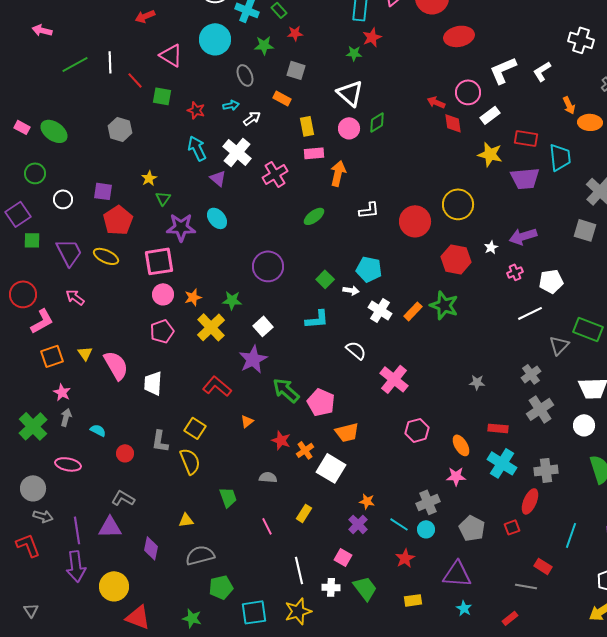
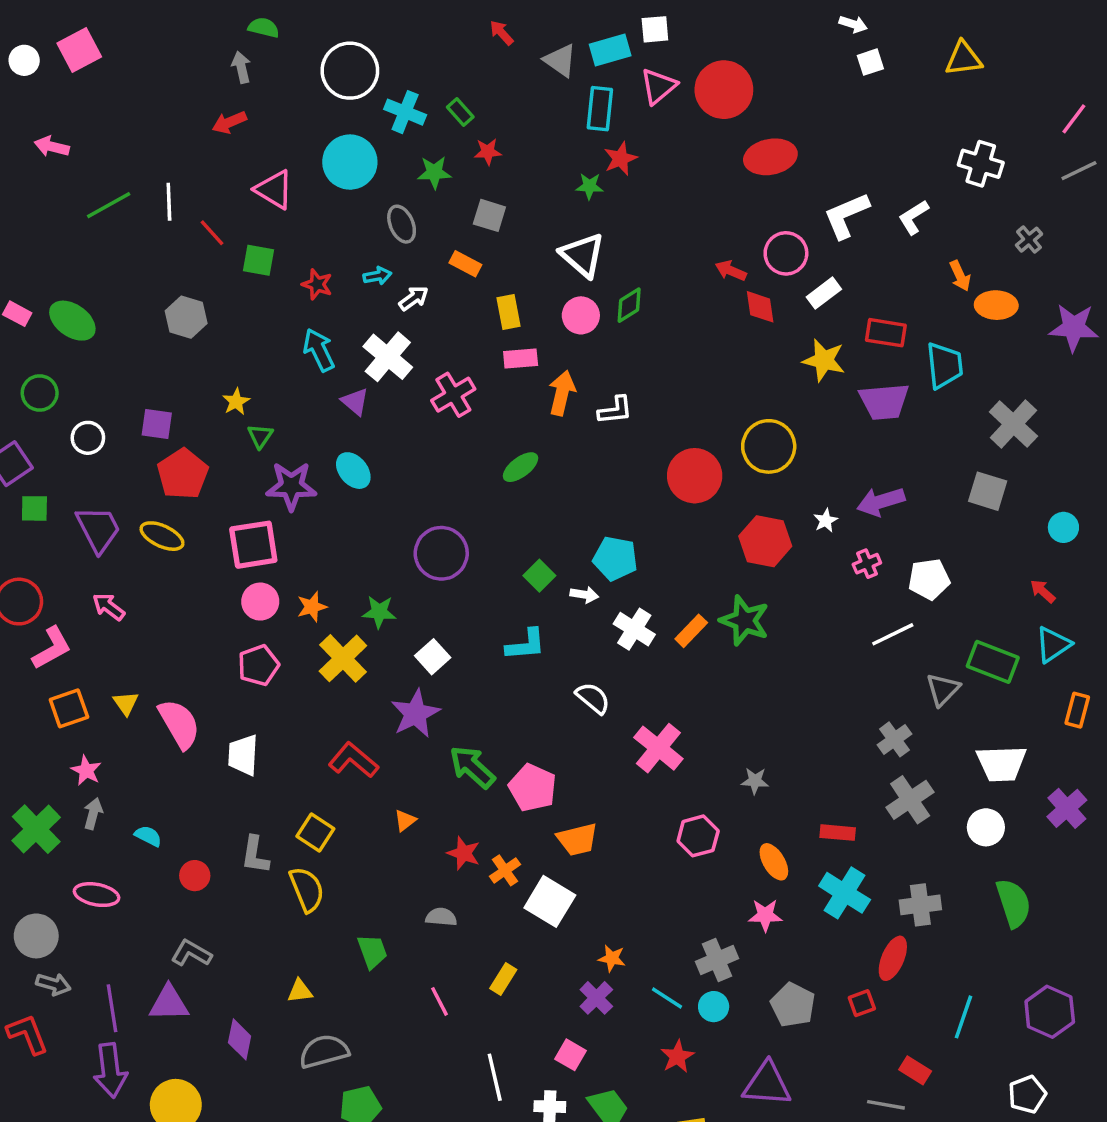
white L-shape: (369, 210) -> (615, 410), moved
gray star: (477, 382) -> (755, 781), moved

